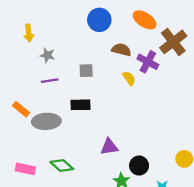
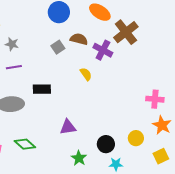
gray square: (86, 71) -> (58, 47), moved, turned -32
yellow semicircle: (129, 78) -> (86, 74), moved
black circle: (139, 166) -> (106, 144), moved

